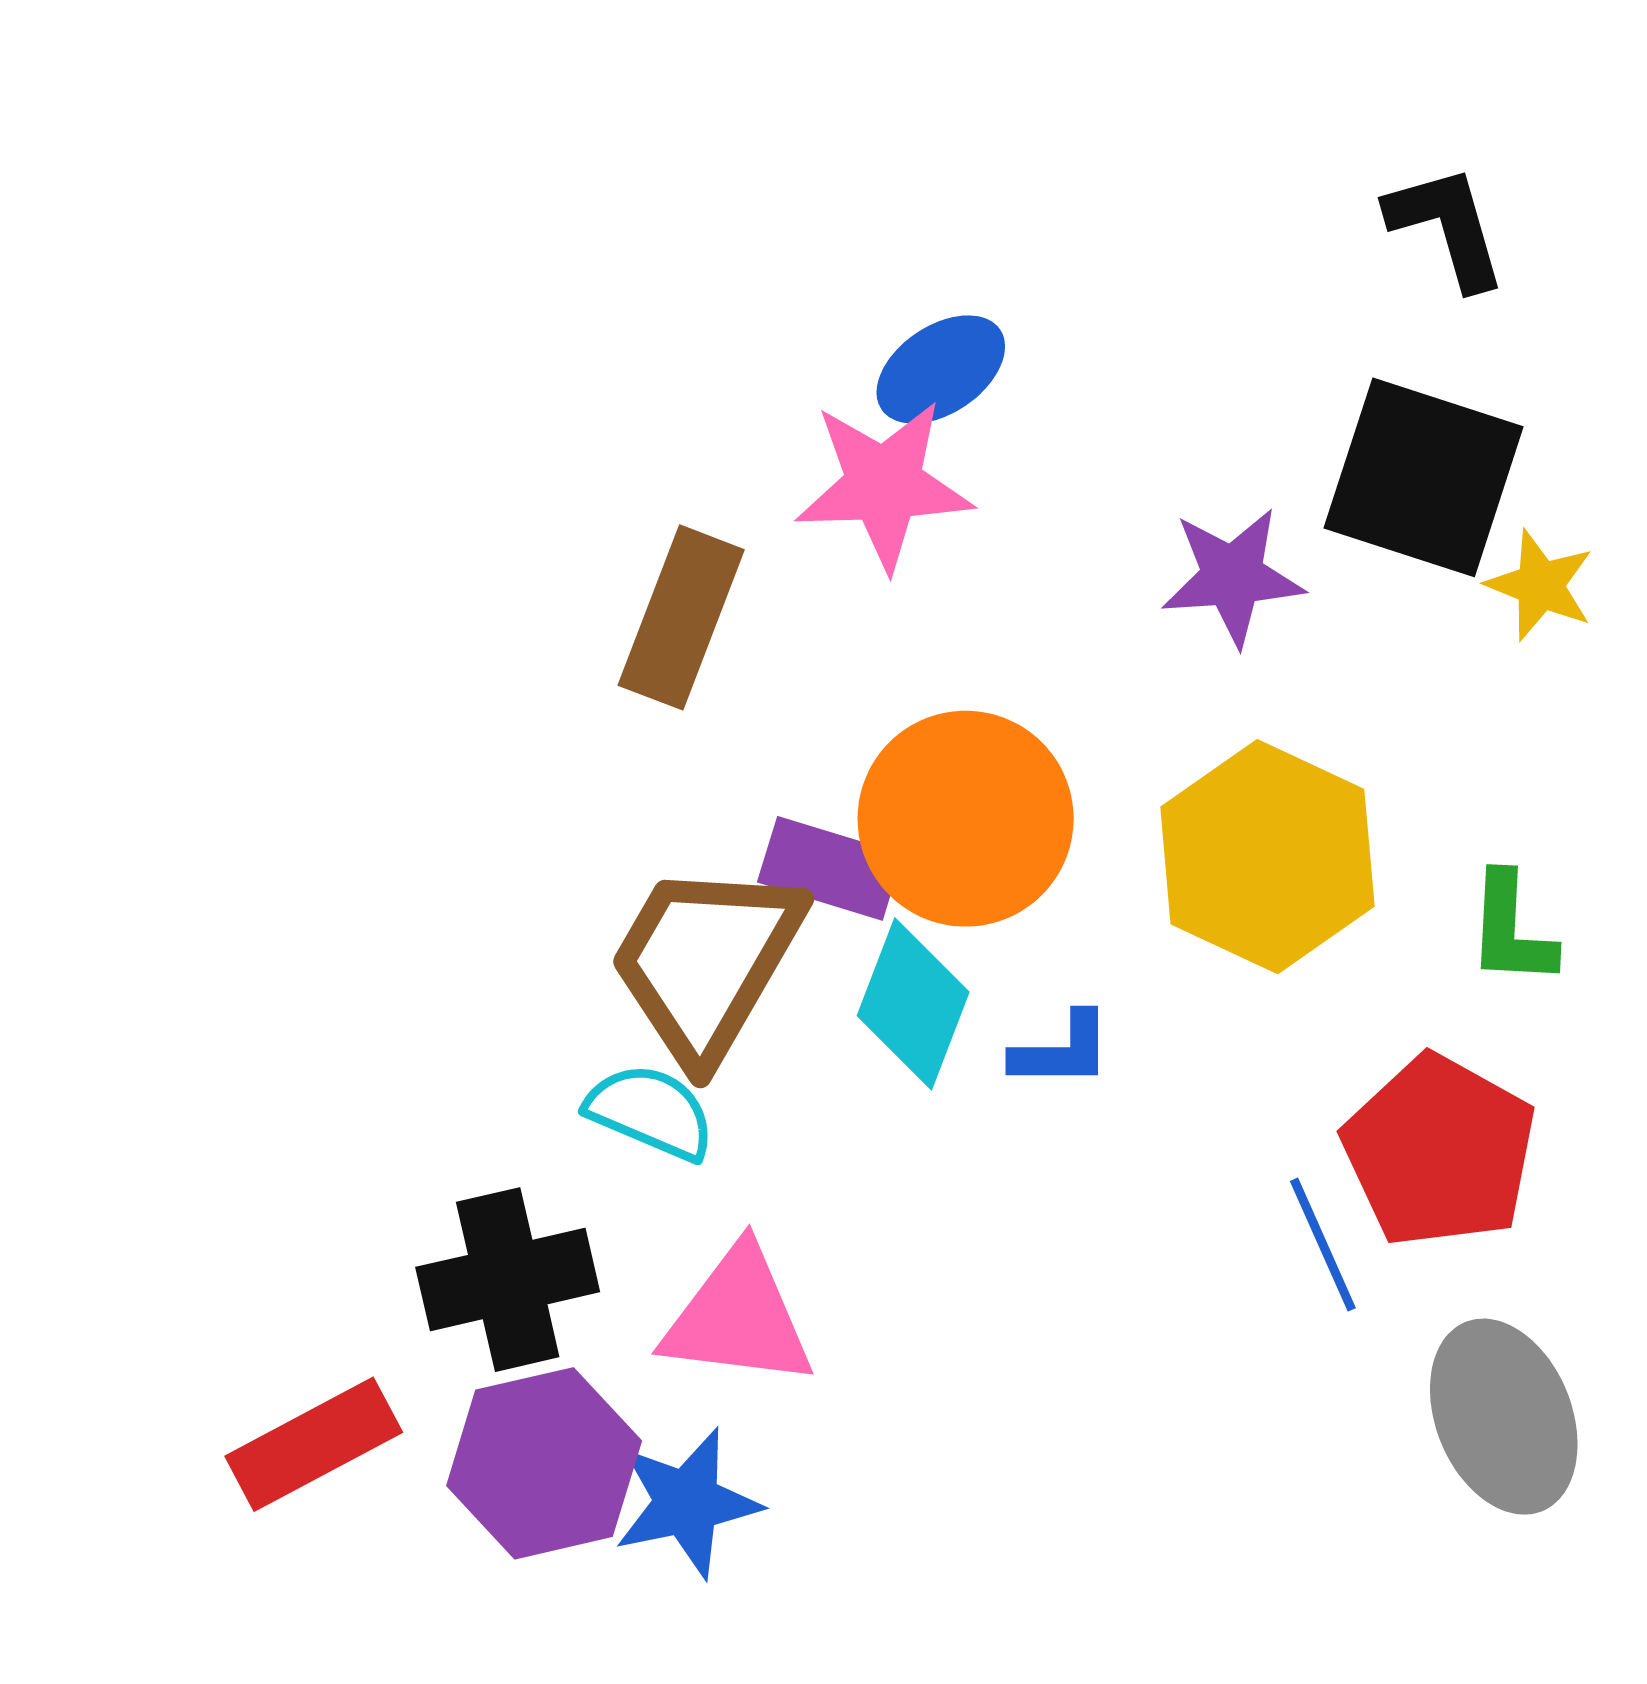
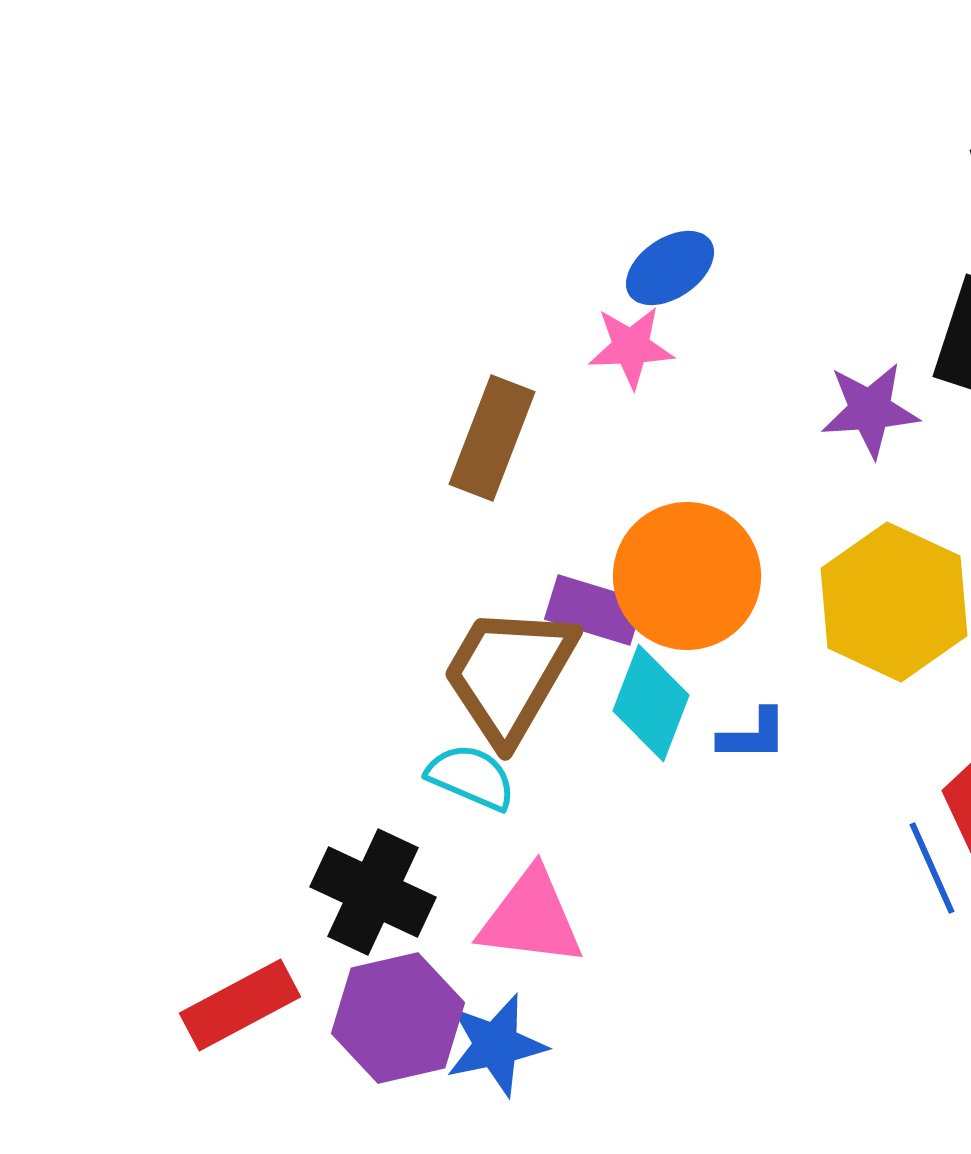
pink star: (884, 485) -> (631, 347), size x0.7
black cross: (508, 1280) -> (373, 892), turned 38

